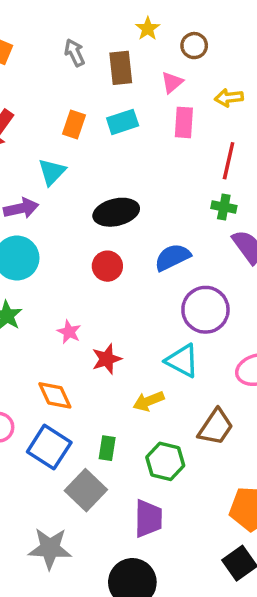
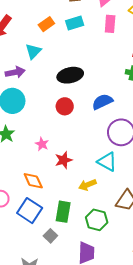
orange rectangle: (74, 125) -> (46, 24), turned 35
green rectangle: (107, 448) -> (63, 212), size x1.5
gray square: (86, 490) -> (50, 236), size x0.6

